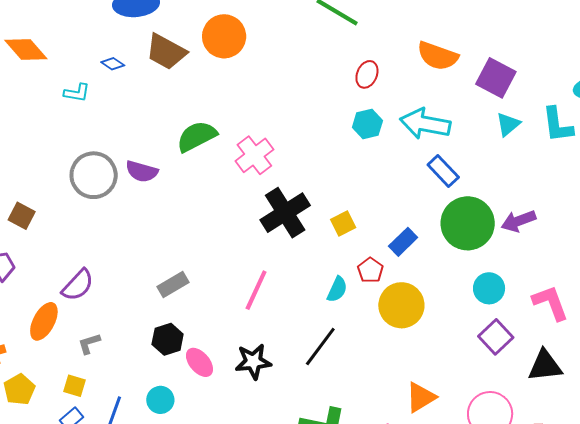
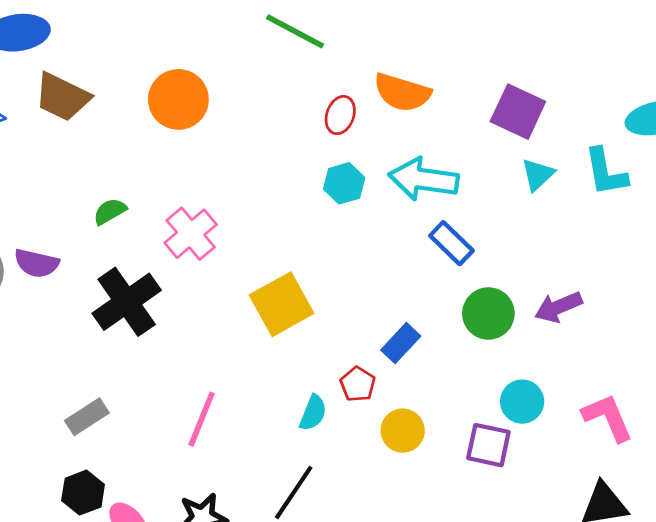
orange circle: (224, 36) -> (178, 99), moved
orange semicircle: (438, 56) -> (402, 92), moved
green semicircle: (197, 136) -> (110, 211), size x0.6
black cross: (285, 213) -> (127, 302), moved
green circle: (468, 223) -> (488, 313), size x0.7
yellow square: (343, 224) -> (282, 304), moved, size x1.8
yellow circle: (401, 305) -> (403, 431), size x0.7
purple square: (496, 337) -> (488, 445), moved, turned -32

